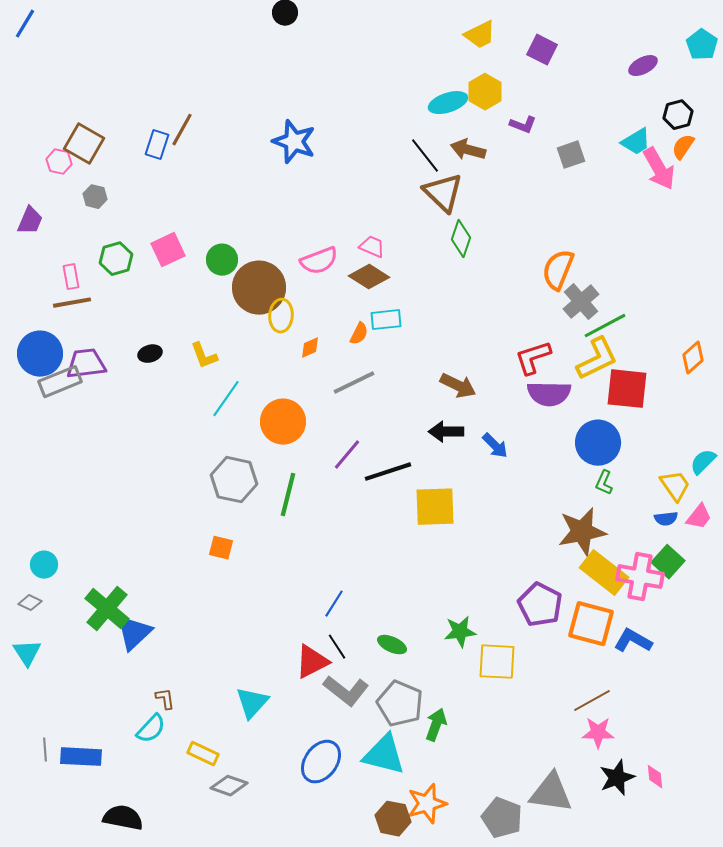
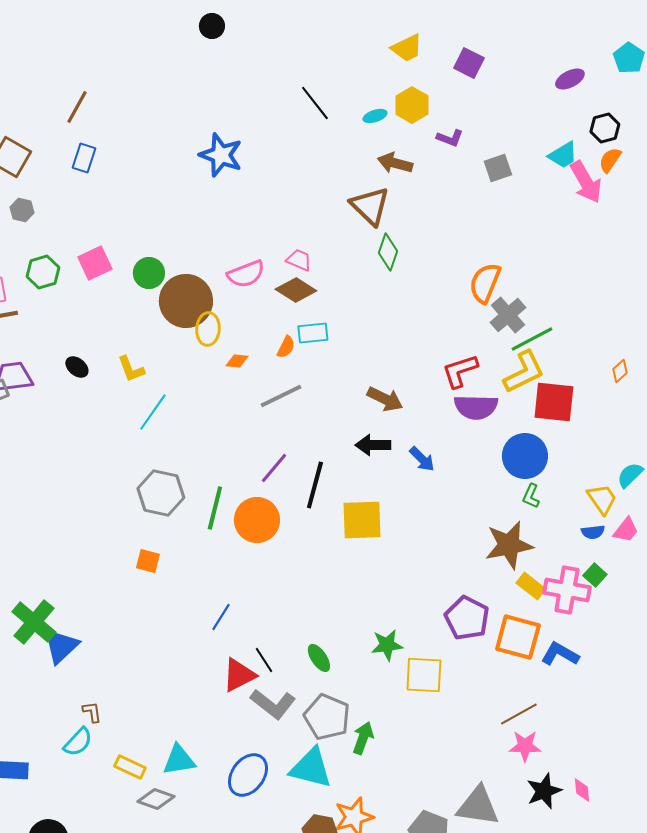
cyan ellipse: (448, 103) -> (375, 116), size x0.6
brown line: (182, 130) -> (77, 107), moved
black line: (425, 156) -> (315, 103), moved
orange diamond: (310, 348) -> (237, 361), turned 30
black ellipse: (150, 354) -> (77, 367), turned 55
orange diamond: (693, 358) -> (620, 371), size x0.7
orange circle: (283, 422) -> (257, 520), moved
black line: (388, 472) -> (315, 485), turned -57
green square: (668, 562) -> (595, 575), size x0.7
yellow rectangle: (604, 573) -> (531, 586), size x0.6
blue line: (334, 604) -> (221, 617), moved
green ellipse: (392, 645) -> (319, 658), turned 32
cyan triangle: (252, 703) -> (179, 760), moved, turned 39

